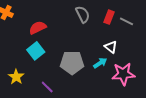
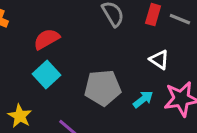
cyan arrow: (100, 63) -> (143, 99), moved

